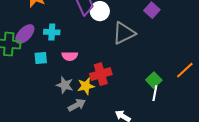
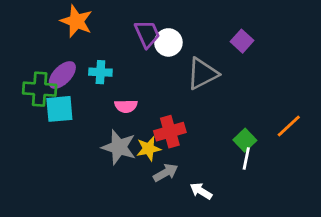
cyan square: (41, 58) -> (59, 109), moved, size x1.5
gray star: (65, 85) -> (119, 147), size x1.4
gray arrow: (77, 105) -> (166, 173), moved

